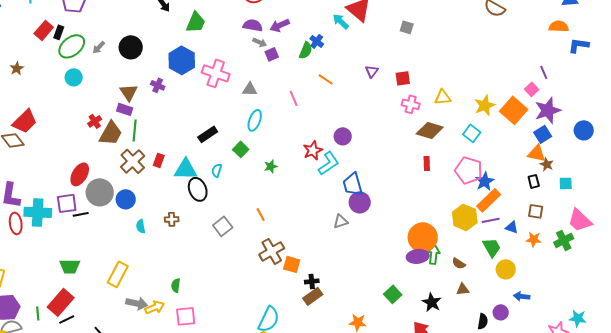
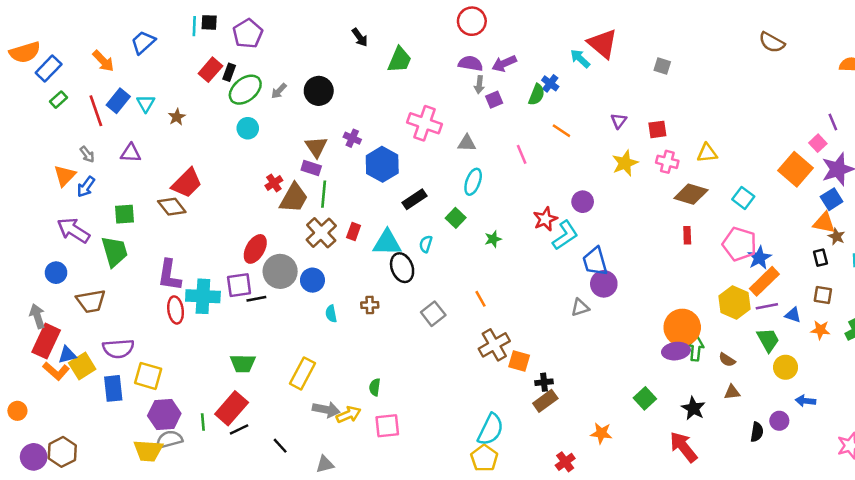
gray arrow: (260, 42) -> (479, 85), turned 72
blue hexagon: (182, 60) -> (382, 164), moved
yellow star: (485, 105) -> (625, 163), moved

